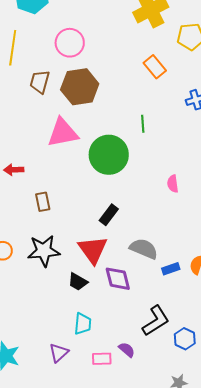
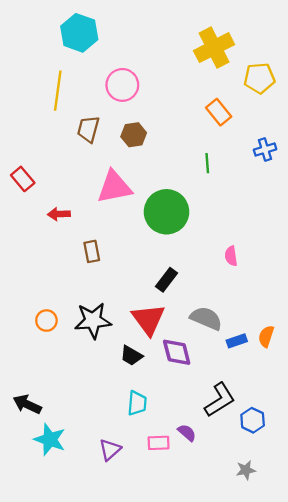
brown hexagon: (80, 87) -> (134, 135), size x0.6
green line: (143, 124) -> (207, 163), moved
red arrow: (14, 170) -> (59, 214), moved
pink semicircle: (173, 184) -> (231, 256), moved
brown rectangle: (43, 202) -> (92, 251), moved
purple triangle: (59, 353) -> (110, 450), moved

